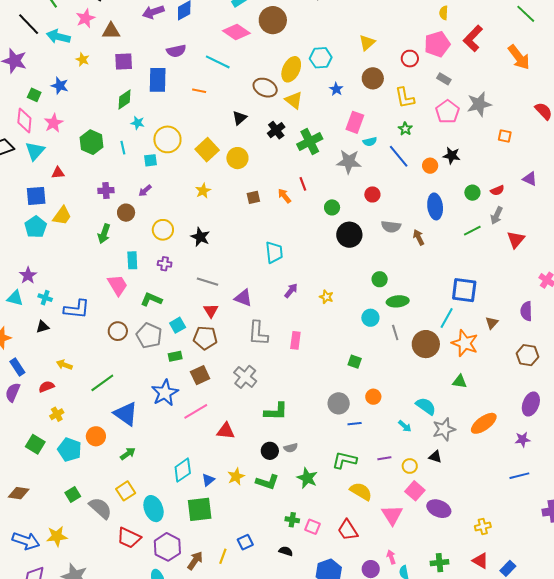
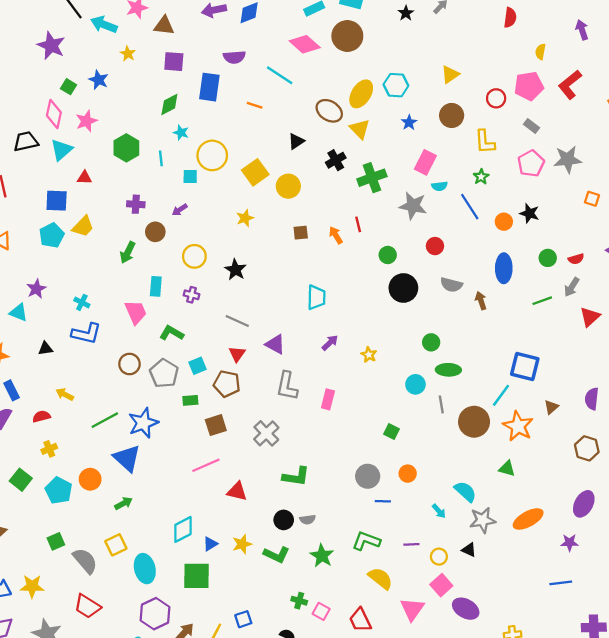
cyan cross: (45, 298) -> (82, 302), moved
blue star: (165, 393) -> (143, 423), moved
red trapezoid: (129, 538) -> (87, 606), moved

